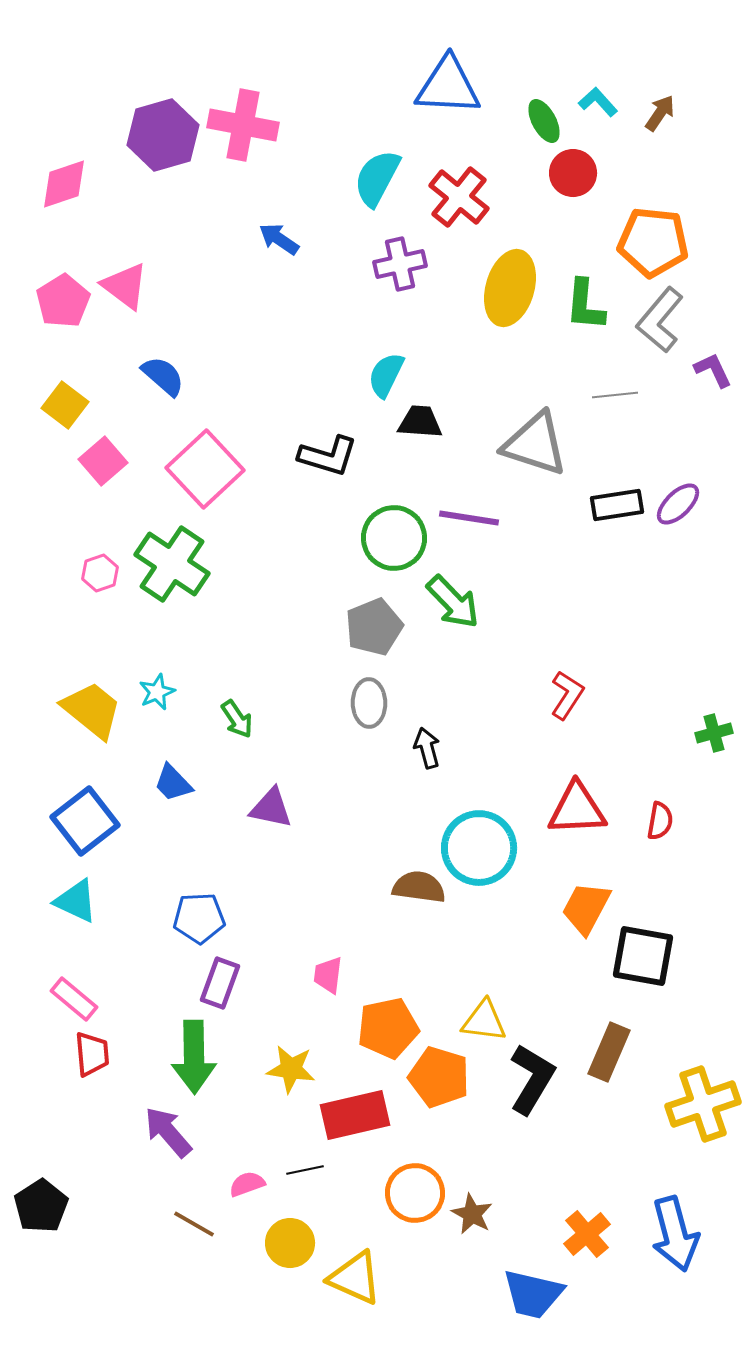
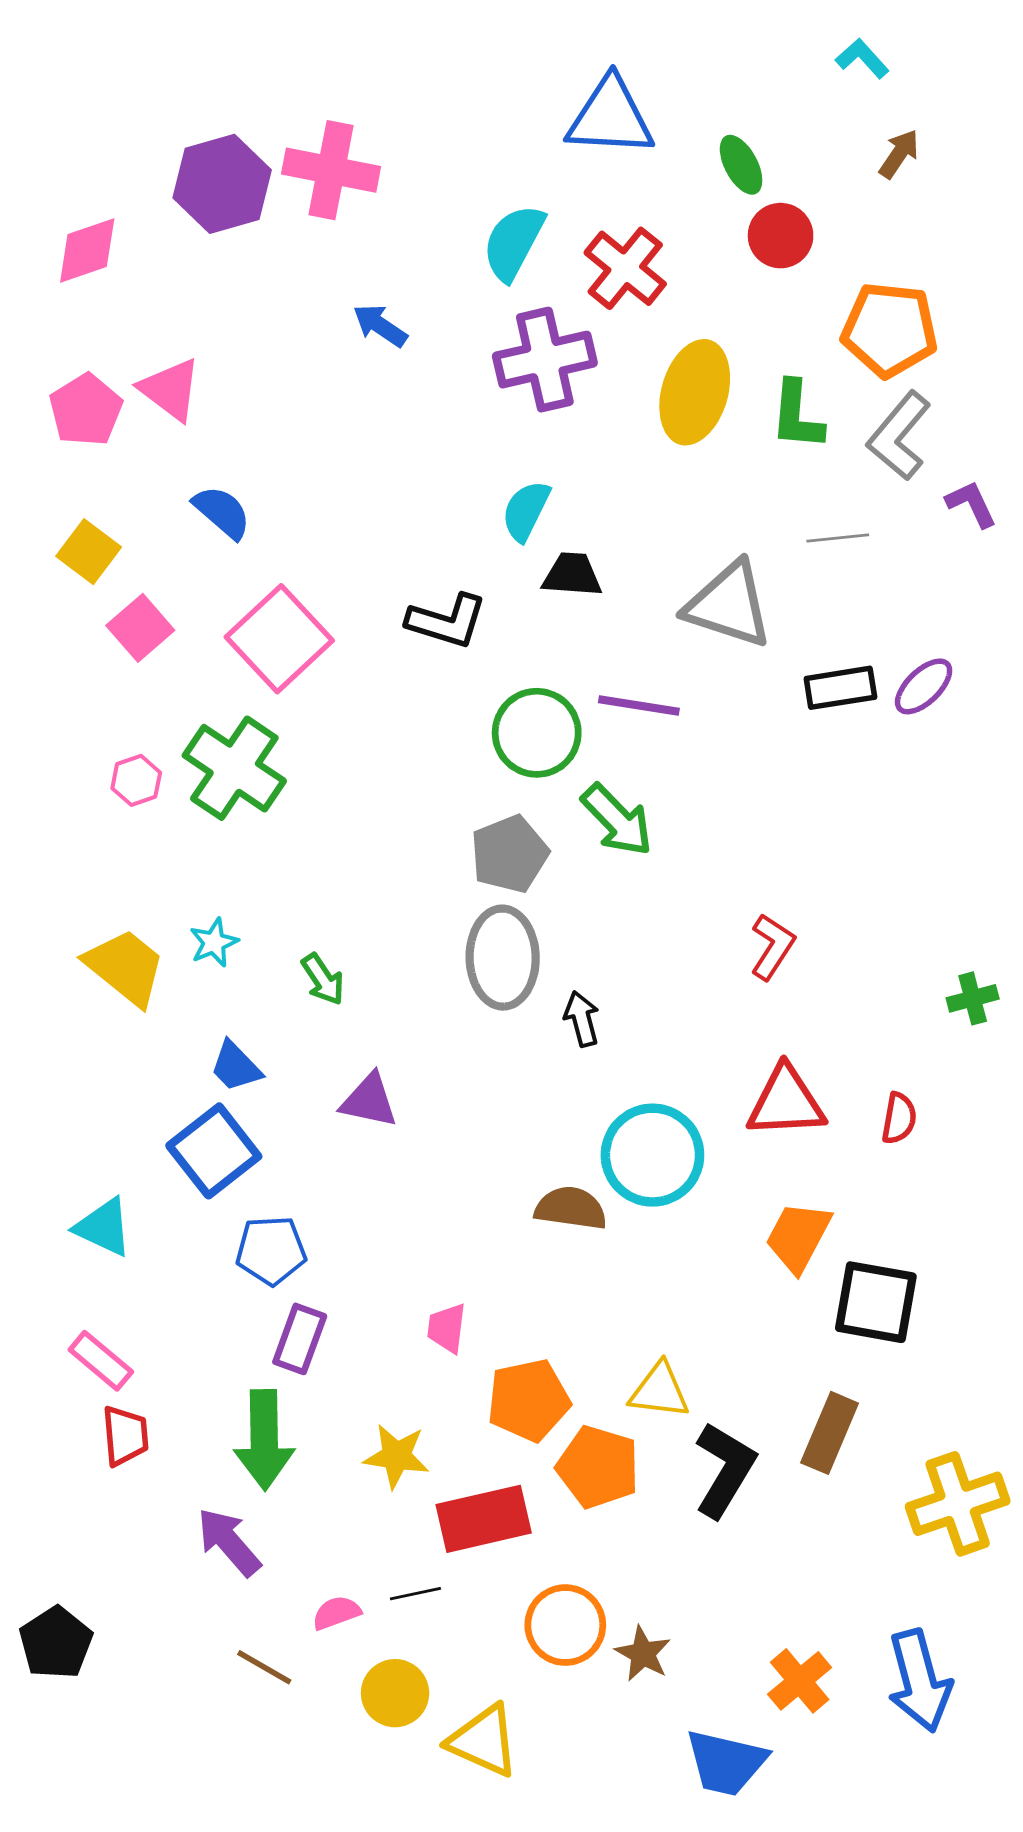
cyan L-shape: (598, 102) -> (862, 58), moved
purple cross: (400, 264) -> (545, 360), size x1.4
gray ellipse: (369, 703) -> (503, 958), size x1.5
blue square: (85, 821) -> (214, 1151), moved

